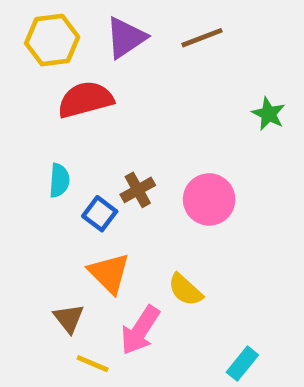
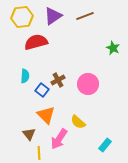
yellow line: (93, 364) -> (39, 153), turned 64
cyan rectangle: (242, 364) -> (105, 145), moved

